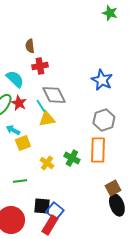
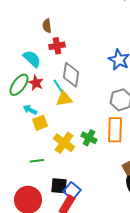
gray diamond: (54, 95) -> (71, 75), turned 35
yellow cross: (47, 163) -> (64, 143), size x1.5

